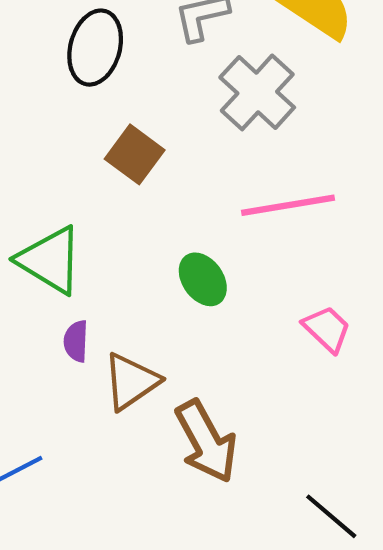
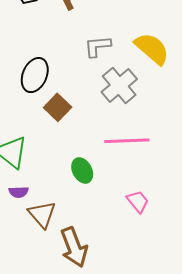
black ellipse: (95, 48) -> (35, 75), moved
purple semicircle: (76, 341) -> (19, 192), turned -102
brown triangle: (131, 381) -> (42, 214), turned -44

